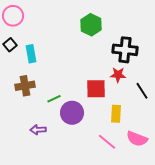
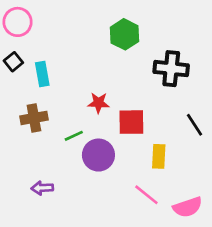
red star: (118, 75) -> (98, 103), moved
purple arrow: (38, 130) -> (42, 188), moved
pink semicircle: (137, 139) -> (188, 207), moved, turned -40

